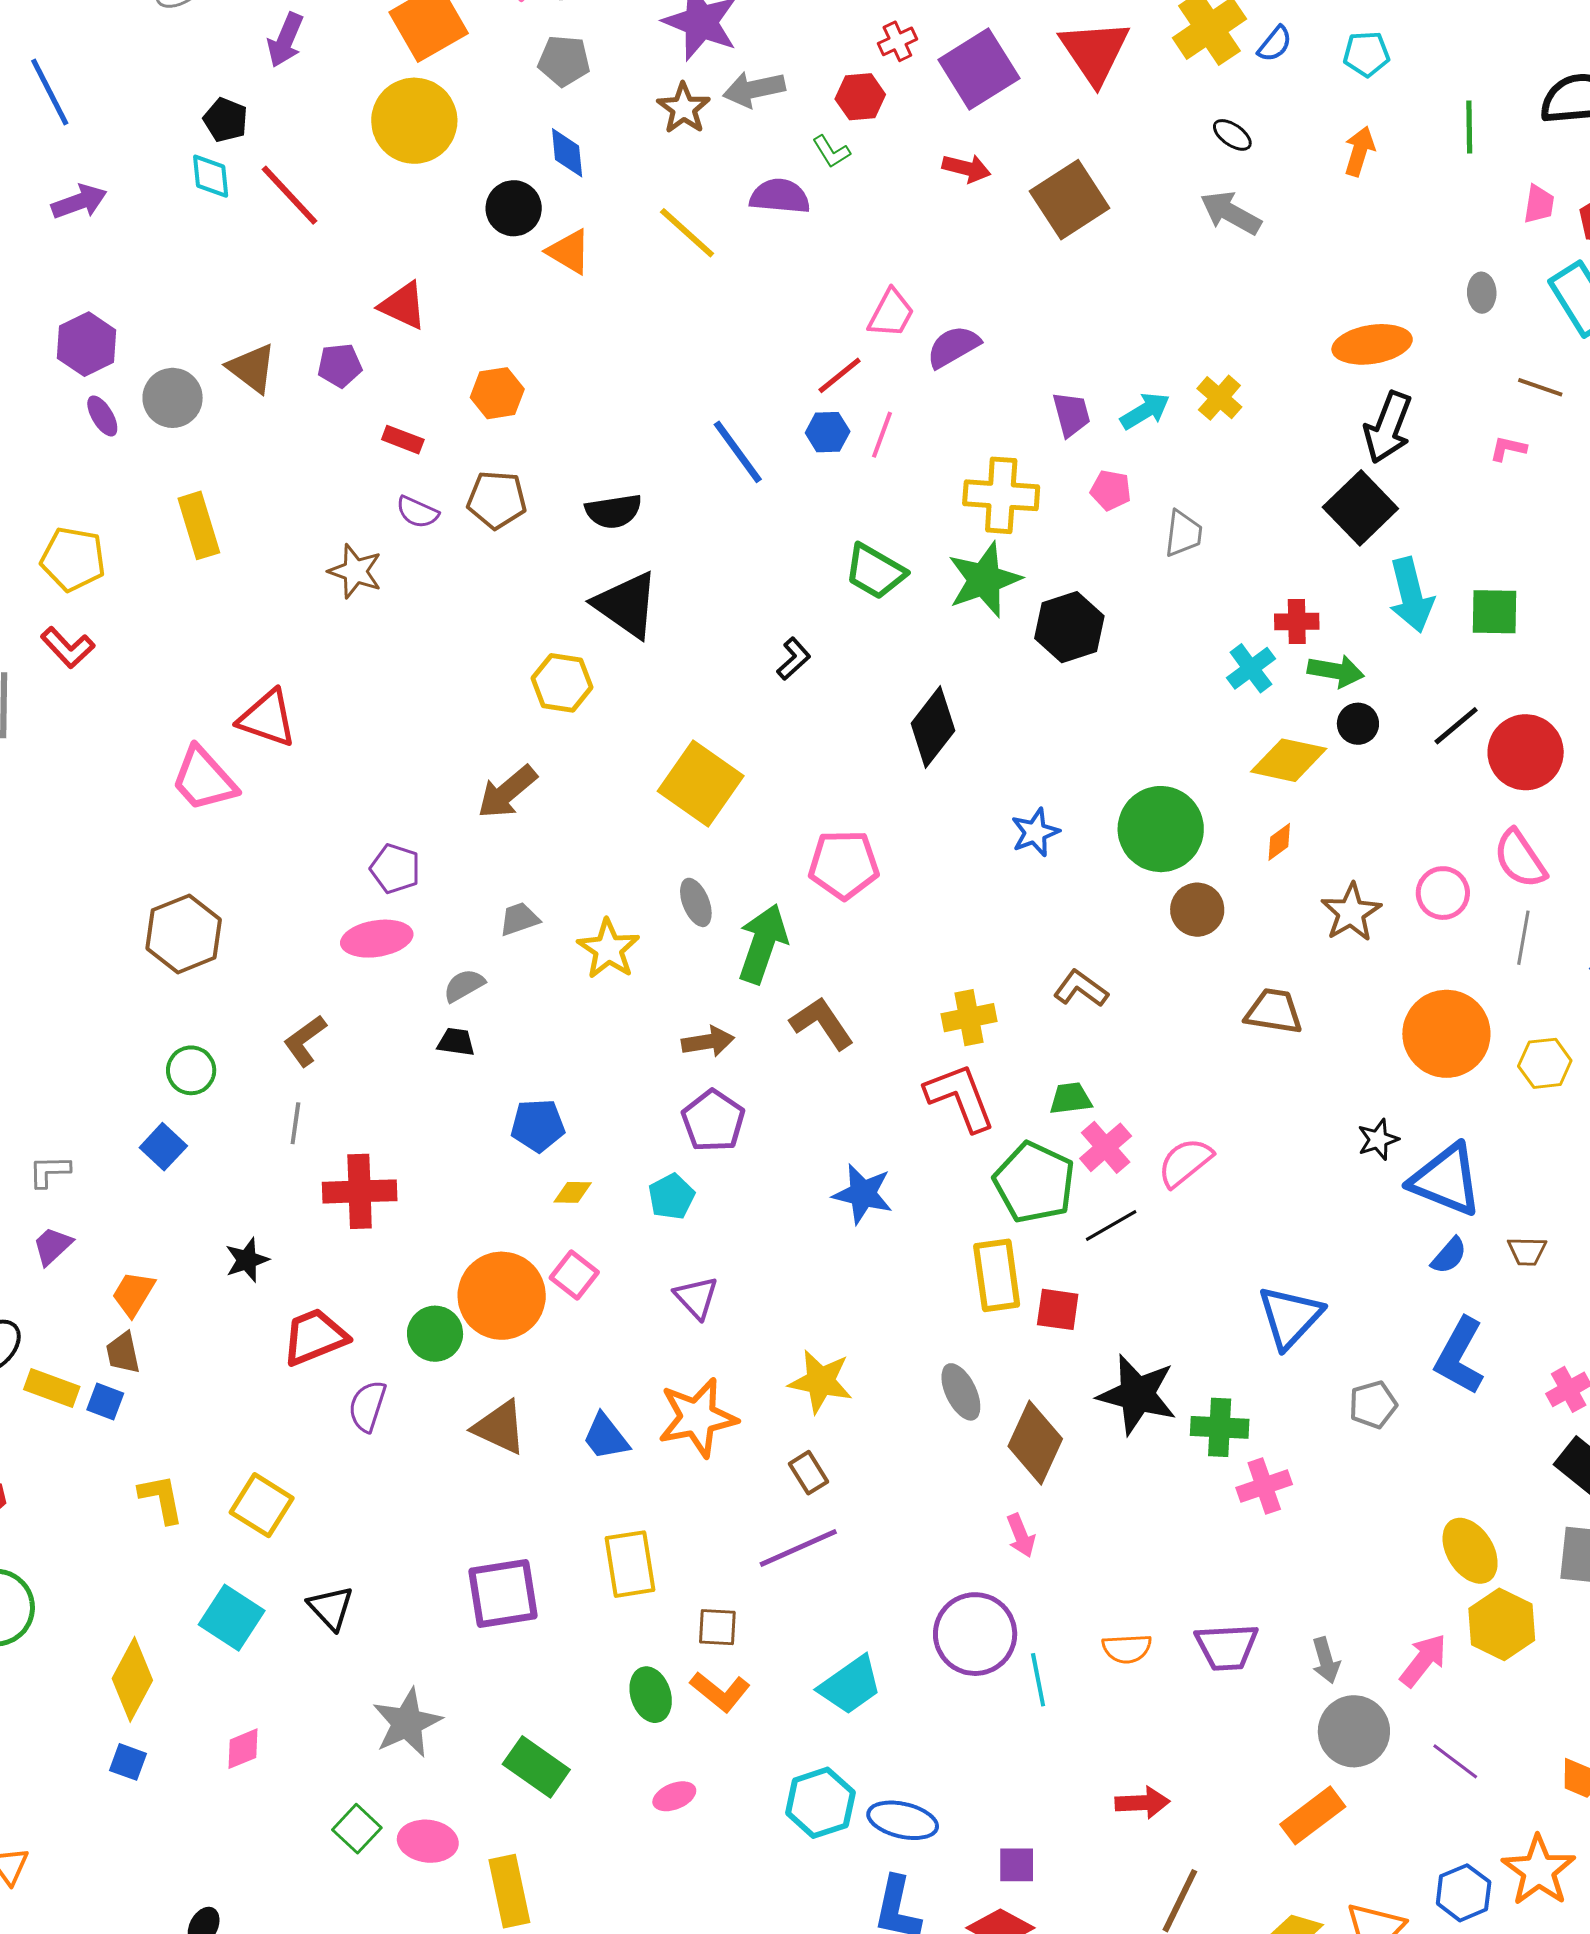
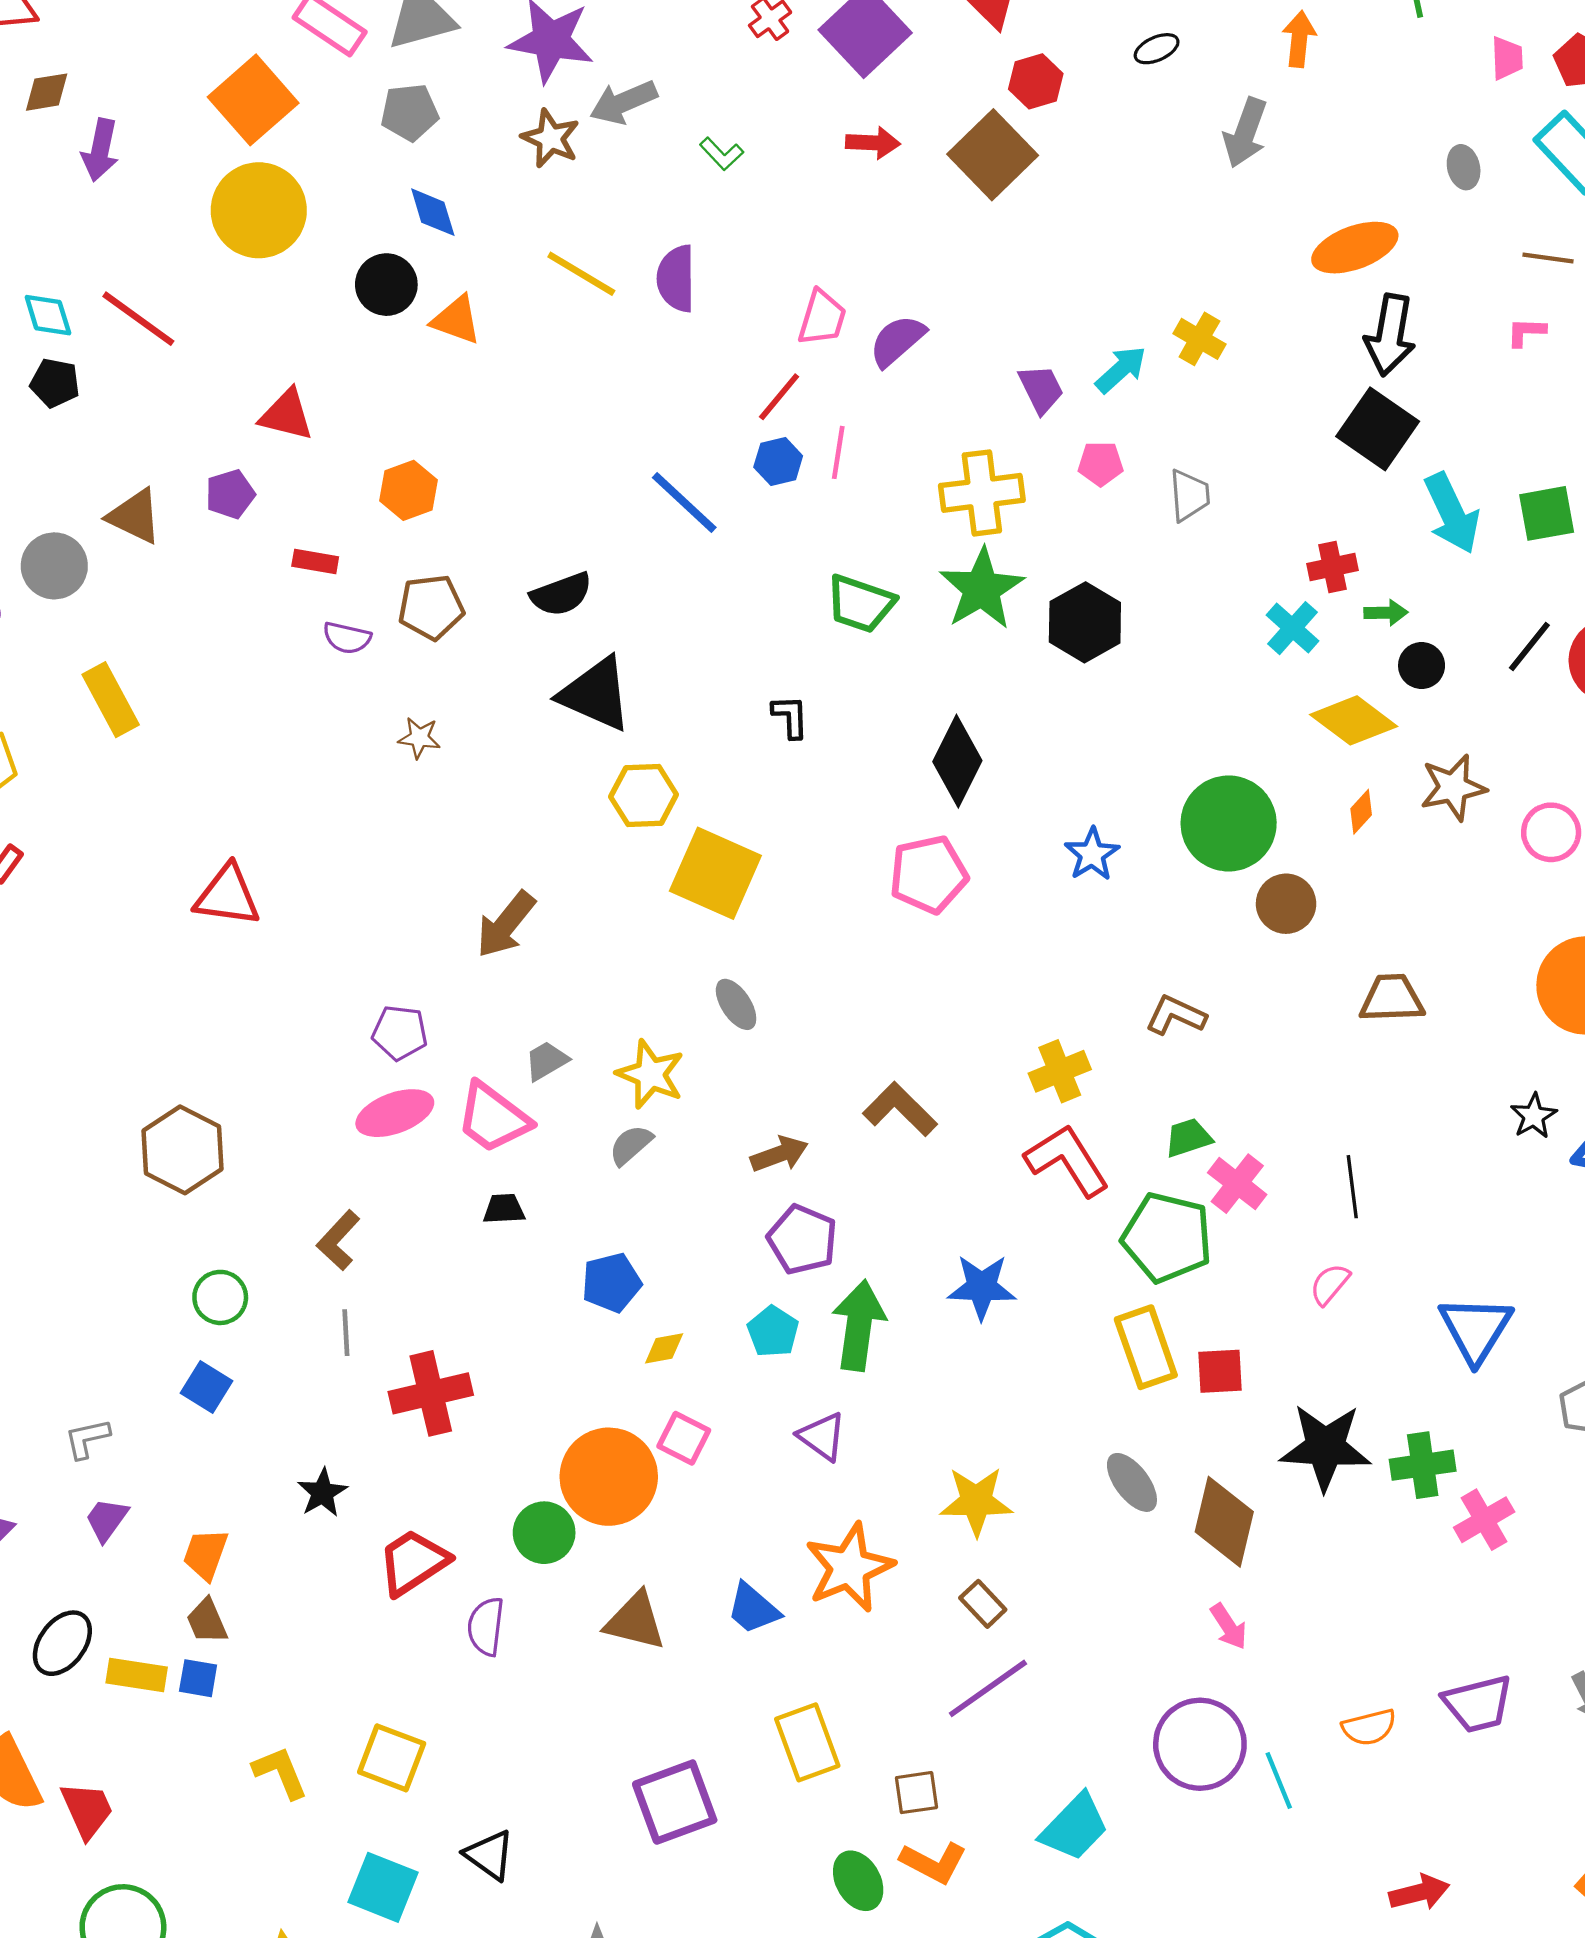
red hexagon: (860, 97) -> (1036, 81), moved
black pentagon: (226, 120) -> (55, 383), moved
black ellipse: (1232, 135) -> (1157, 49), turned -48
purple semicircle: (780, 196) -> (676, 278), moved, turned -84
gray arrow: (1231, 213) -> (1245, 133), moved, turned -88
brown star: (355, 571) -> (419, 738), moved, size x0.7
black L-shape: (794, 659) -> (790, 717), turned -39
green arrow: (1336, 671) -> (1386, 613), size x0.7
yellow hexagon: (562, 683) -> (644, 796), moved
yellow diamond: (1289, 760) -> (1354, 720), turned 36
pink trapezoid: (204, 779) -> (493, 1118), moved
pink pentagon: (844, 865) -> (928, 874), moved
brown star: (1351, 912) -> (1453, 788), moved, turned 30
green arrow: (763, 944) -> (859, 1325), moved
gray semicircle: (464, 985) -> (631, 1145), moved
pink semicircle: (1185, 1162) -> (1330, 1284), moved, size x0.7
black line: (1111, 1225) -> (1352, 1187), moved, turned -56

